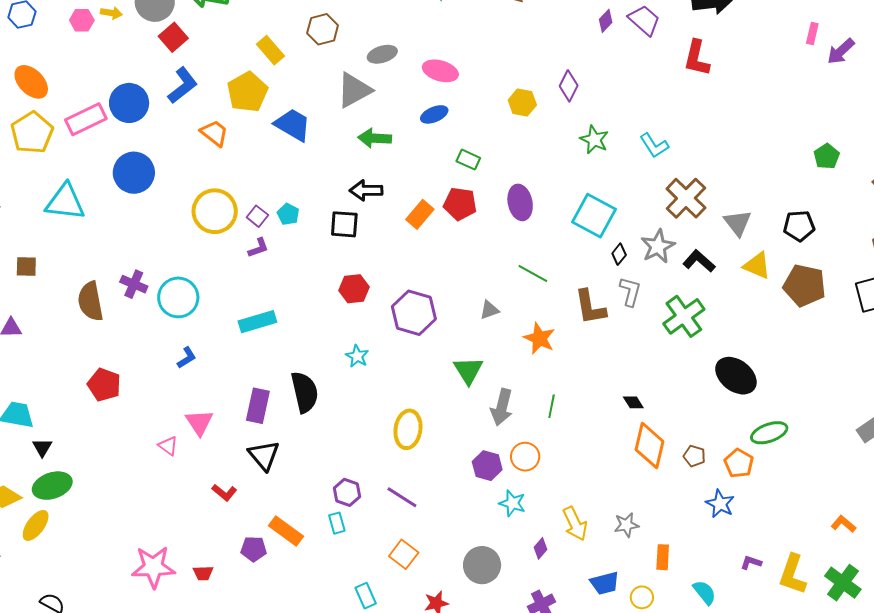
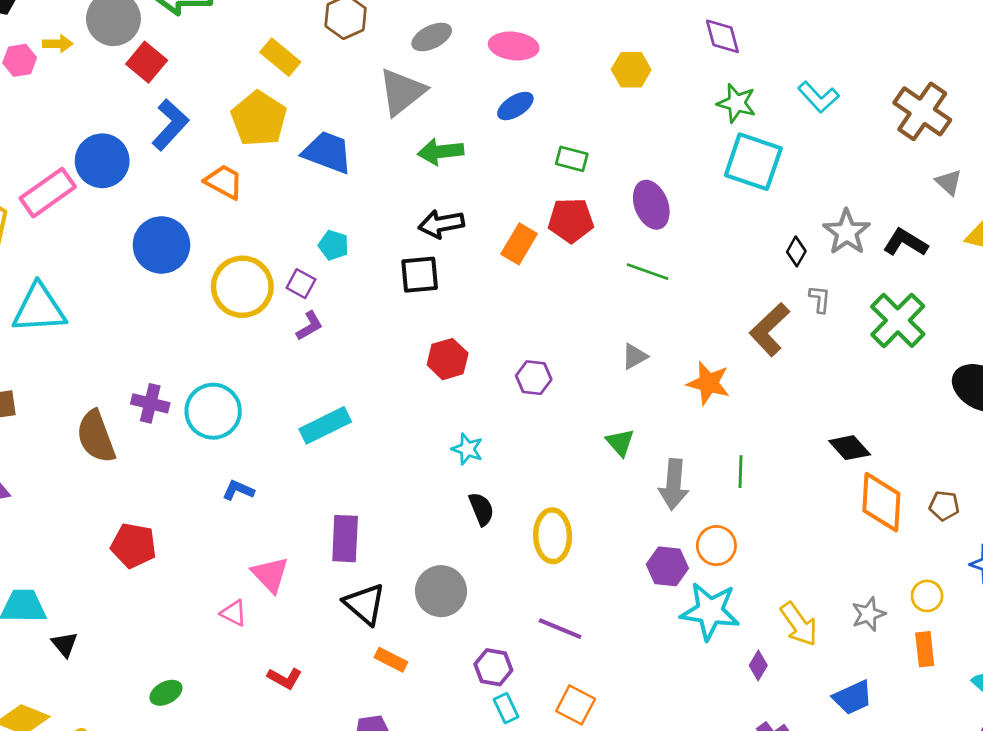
purple diamond: (569, 86) -> (722, 36), moved, turned -32
blue circle: (134, 173) -> (161, 245), moved
brown cross: (686, 198) -> (922, 111), moved
cyan pentagon: (288, 214) -> (333, 245), moved
cyan square: (594, 216) -> (753, 162), moved
gray triangle: (738, 223) -> (949, 182), size x0.7
green line: (533, 273) -> (648, 272), moved
gray L-shape: (630, 291) -> (820, 299), size x0.7
brown L-shape: (590, 307) -> (770, 329), turned 66
purple hexagon: (414, 313) -> (534, 378), size x0.6
blue L-shape: (187, 358) -> (238, 490), turned -115
green triangle: (468, 370) -> (620, 442), size x0.7
black semicircle: (305, 392) -> (481, 509), moved, size x0.6
black diamond: (633, 402) -> (850, 448), size x1.4
green ellipse: (52, 486) -> (166, 693), moved, size x0.6
red L-shape: (224, 492) -> (285, 678), moved
purple hexagon: (347, 492) -> (493, 667), moved
cyan star: (512, 503) -> (710, 611), size x1.6
cyan rectangle: (337, 523) -> (506, 708), moved
orange rectangle: (286, 531) -> (391, 660), moved, size x0.7
gray circle: (482, 565) -> (441, 591), moved
yellow circle: (642, 597) -> (927, 596), moved

